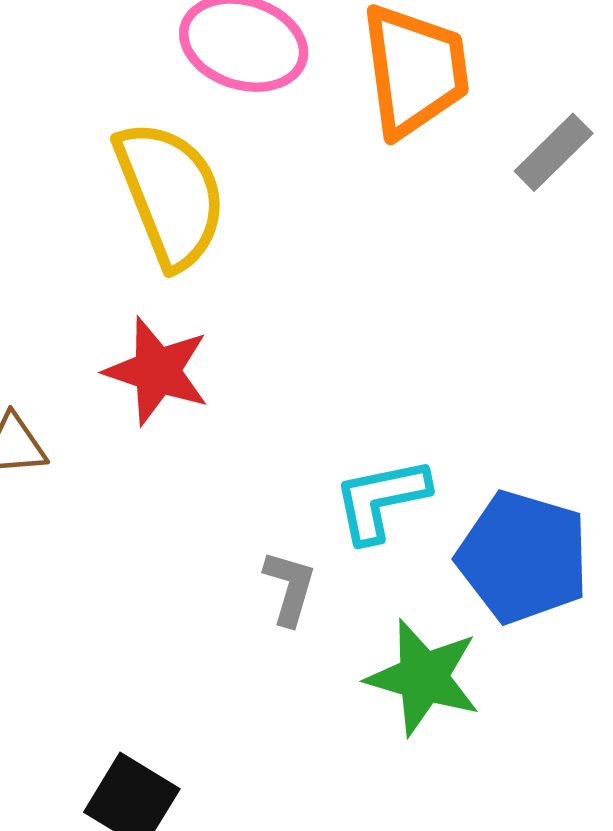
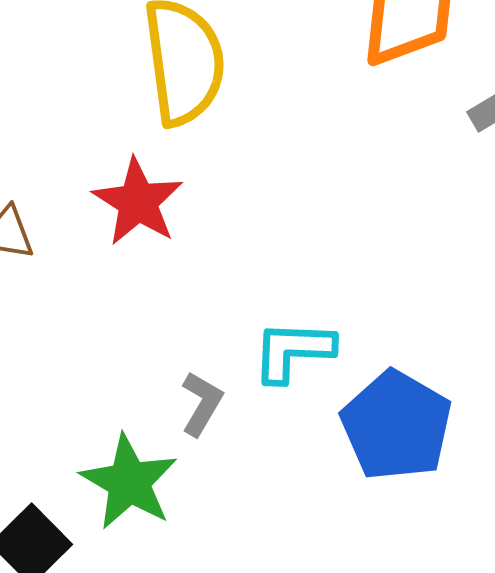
green star: (423, 677) -> (129, 482), moved

